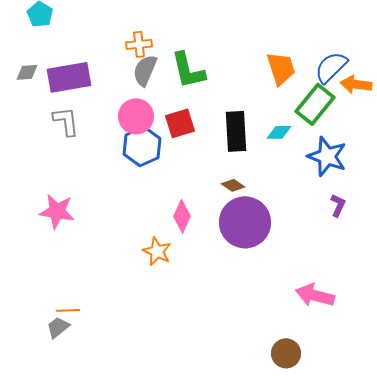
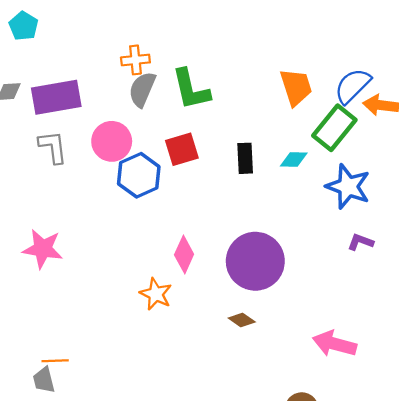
pink circle: (136, 116) -> (112, 141), moved
black rectangle: (236, 131) -> (245, 158), size x0.7
brown diamond: (233, 185) -> (242, 320), moved
purple L-shape: (338, 205) -> (360, 242), turned -95
gray trapezoid: (58, 327) -> (44, 380), turned -65

